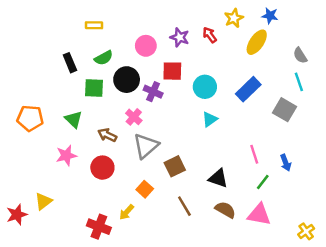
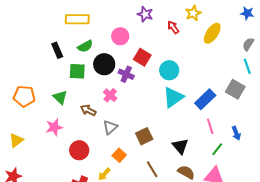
blue star: (270, 16) -> (247, 13), moved
yellow rectangle: (94, 25) -> (77, 19), size x1.6
purple star: (180, 37) -> (145, 14), moved
gray semicircle: (300, 55) -> (248, 44), turned 64
red square: (172, 71) -> (142, 57), turned 30
blue rectangle: (248, 89) -> (205, 99), moved
cyan triangle: (210, 119) -> (173, 97), size x1.6
gray triangle: (146, 146) -> (110, 127), moved, size x0.7
red circle: (102, 168) -> (79, 150), moved
black triangle: (218, 178) -> (180, 146), turned 30
yellow triangle: (43, 201) -> (16, 140), moved

